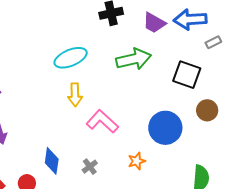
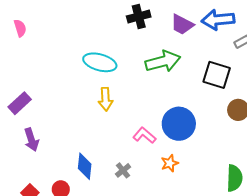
cyan ellipse: (71, 58) -> (100, 62), turned 40
pink L-shape: (102, 121) -> (144, 135), moved, size x0.7
blue circle: (165, 128) -> (179, 124), moved

